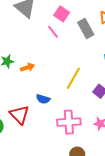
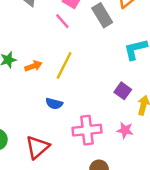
yellow line: (73, 78) -> (64, 65), moved
red triangle: (19, 115) -> (38, 147), moved, turned 35

